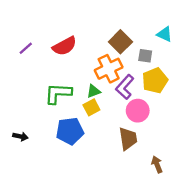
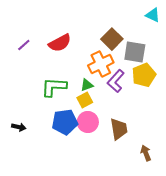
cyan triangle: (165, 34) -> (153, 15), moved
gray square: (145, 56) -> (135, 52), size x1.6
pink circle: (138, 111) -> (88, 122), moved

